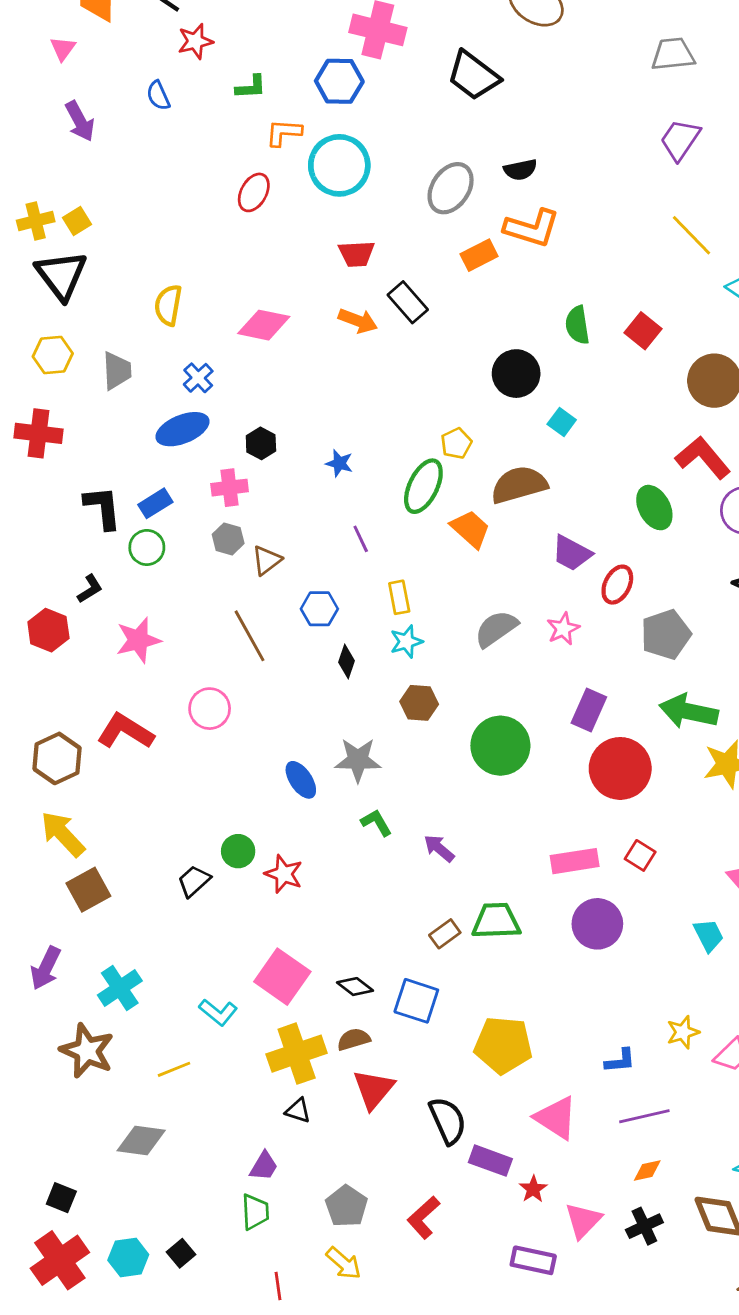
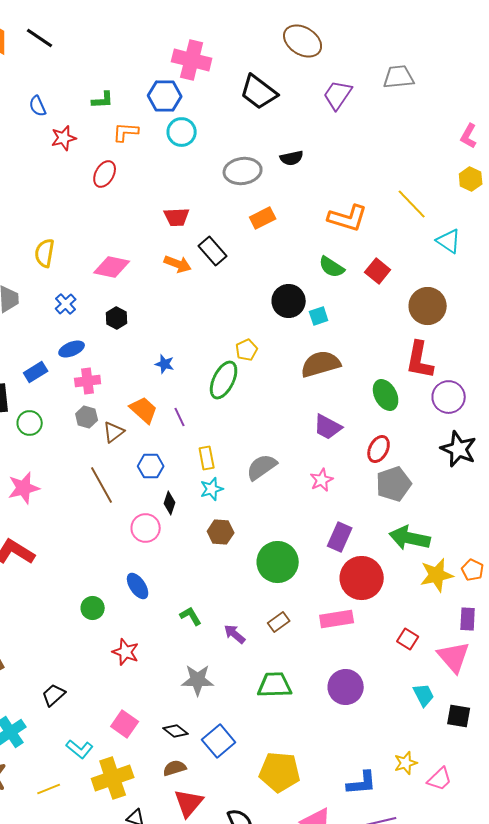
red star: (195, 41) -> (64, 138), moved
purple trapezoid: (680, 140) -> (338, 95), moved
cyan circle: (339, 165) -> (182, 132), moved, size x0.7
gray ellipse: (451, 188) -> (243, 171), turned 48
orange L-shape: (532, 228) -> (348, 218), moved
green semicircle: (577, 325) -> (332, 267), turned -48
cyan square: (562, 422) -> (319, 316), moved, turned 36
blue ellipse: (182, 429) -> (72, 349), moved, size x0.7
black hexagon: (261, 443) -> (117, 318), moved
red L-shape: (703, 458) -> (420, 360), turned -129
brown semicircle: (519, 485) -> (321, 364), moved
blue rectangle: (155, 503) -> (36, 372), moved
orange trapezoid: (470, 529) -> (144, 410), moved
red ellipse: (617, 585) -> (379, 449), moved
gray semicircle: (496, 629) -> (262, 467), moved
pink circle: (210, 709) -> (146, 528), moved
gray star: (358, 760) -> (198, 680), moved
green circle: (238, 851) -> (93, 608), moved
red square: (640, 855) -> (408, 639), moved
pink rectangle: (575, 861) -> (337, 619), moved
black trapezoid: (194, 881) -> (54, 695), moved
brown rectangle: (445, 934) -> (279, 622), moved
pink square: (282, 977) -> (125, 724), size x0.7
blue square: (416, 1001) -> (219, 741), turned 32
yellow cross: (297, 1054) -> (113, 778), moved
blue L-shape: (620, 1061) -> (362, 783), size x1.4

